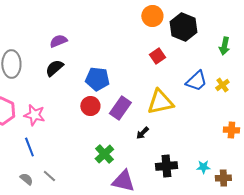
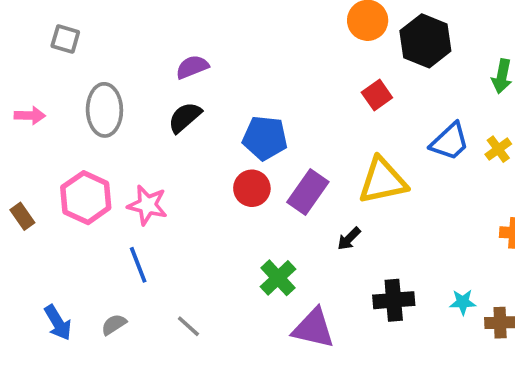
gray line: (49, 176) -> (188, 326), moved
gray semicircle: (26, 179) -> (114, 324), moved, turned -72

